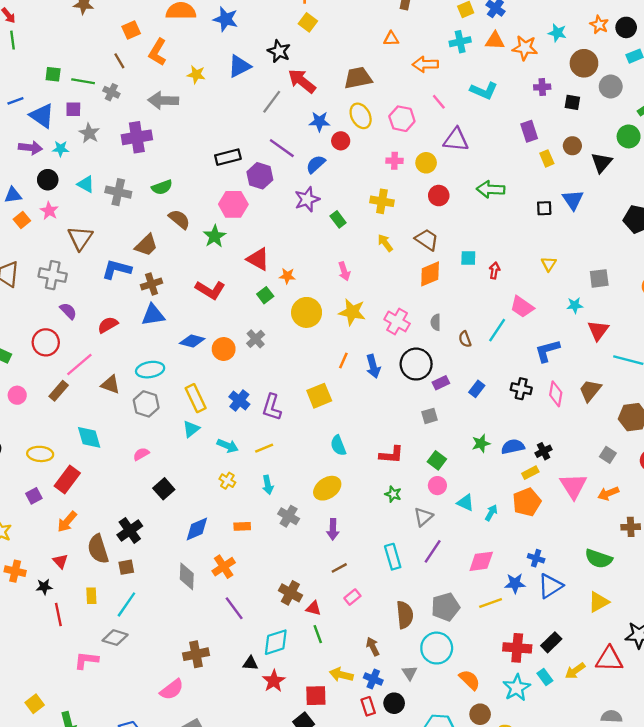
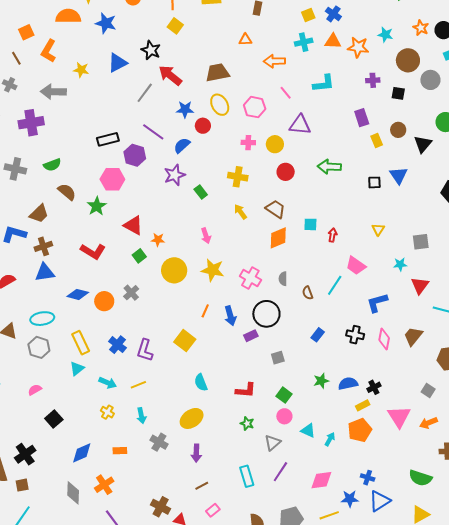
cyan L-shape: (484, 91) -> (324, 83), turned -30
purple rectangle: (441, 383) -> (251, 336), moved
yellow square: (319, 396) -> (185, 341), turned -30

